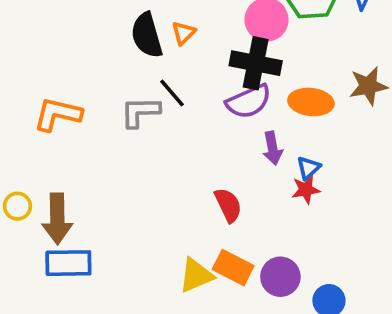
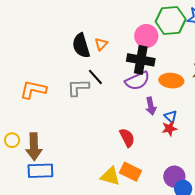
blue triangle: (308, 168) -> (171, 117), turned -32
yellow triangle: (196, 275) -> (110, 176), turned 40
purple circle: (280, 277) -> (174, 177), moved

